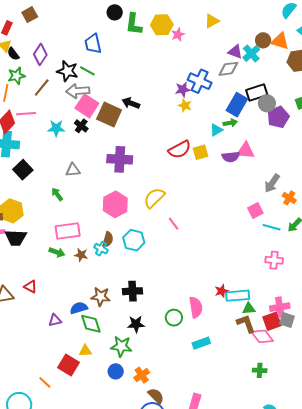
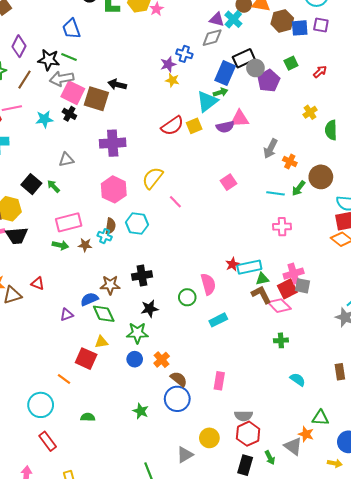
blue cross: (200, 81) -> (184, 54), size x0.7
cyan triangle: (216, 130) -> (207, 101), size x1.6
black square: (23, 170) -> (31, 184), moved
pink square: (255, 210) -> (229, 182), moved

